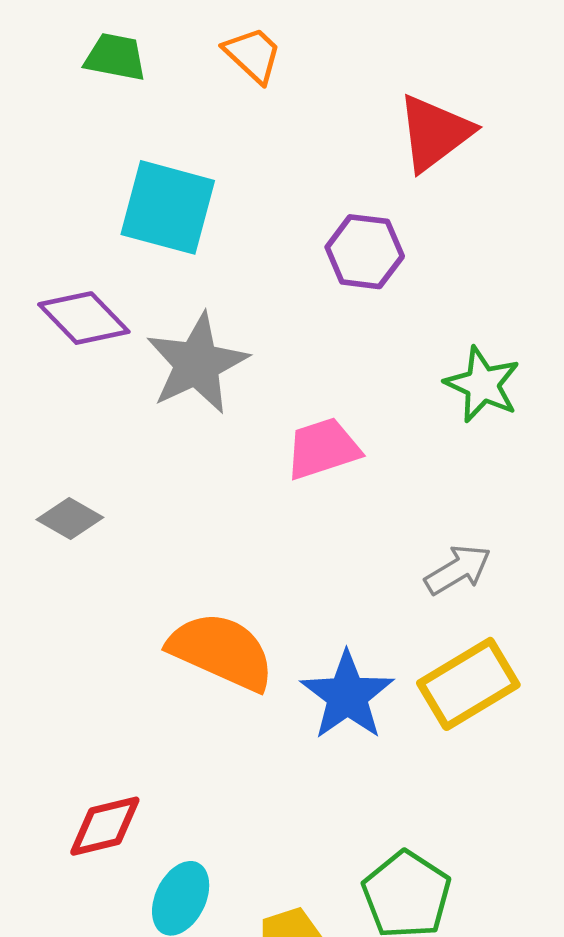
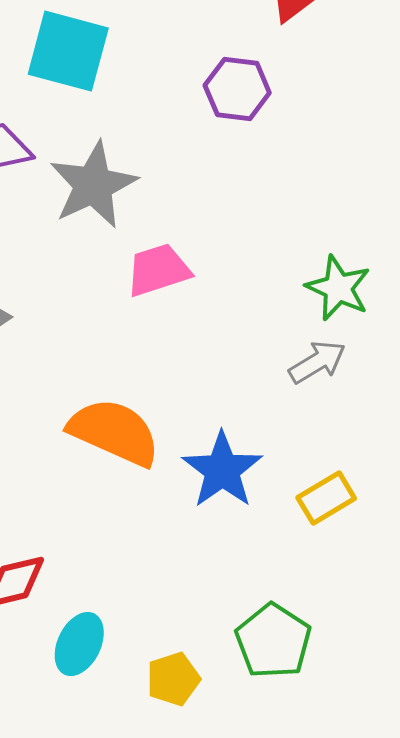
green star: (482, 384) -> (338, 288), moved
pink trapezoid: (323, 449) -> (158, 270), moved
yellow rectangle: (468, 684) -> (326, 498), moved, size x0.7

